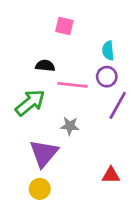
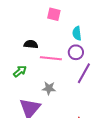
pink square: (64, 26) -> (54, 14), moved
green arrow: (30, 103) -> (20, 71), size x0.6

